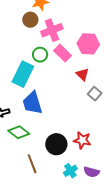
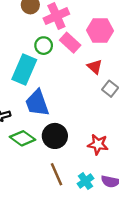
black circle: (56, 144) -> (55, 136), moved
brown line: (32, 164) -> (57, 174), moved

